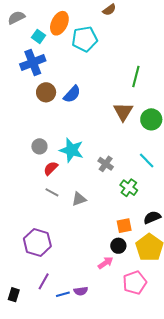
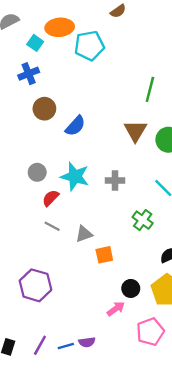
orange ellipse: (59, 23) -> (60, 27), turned 60
blue cross: (33, 62) -> (29, 74), size x0.7
blue semicircle: (72, 94) -> (75, 126), moved
gray cross: (106, 164) -> (115, 181), moved, turned -35
orange square: (124, 226) -> (104, 255), moved
purple line: (44, 281) -> (40, 345), moved

